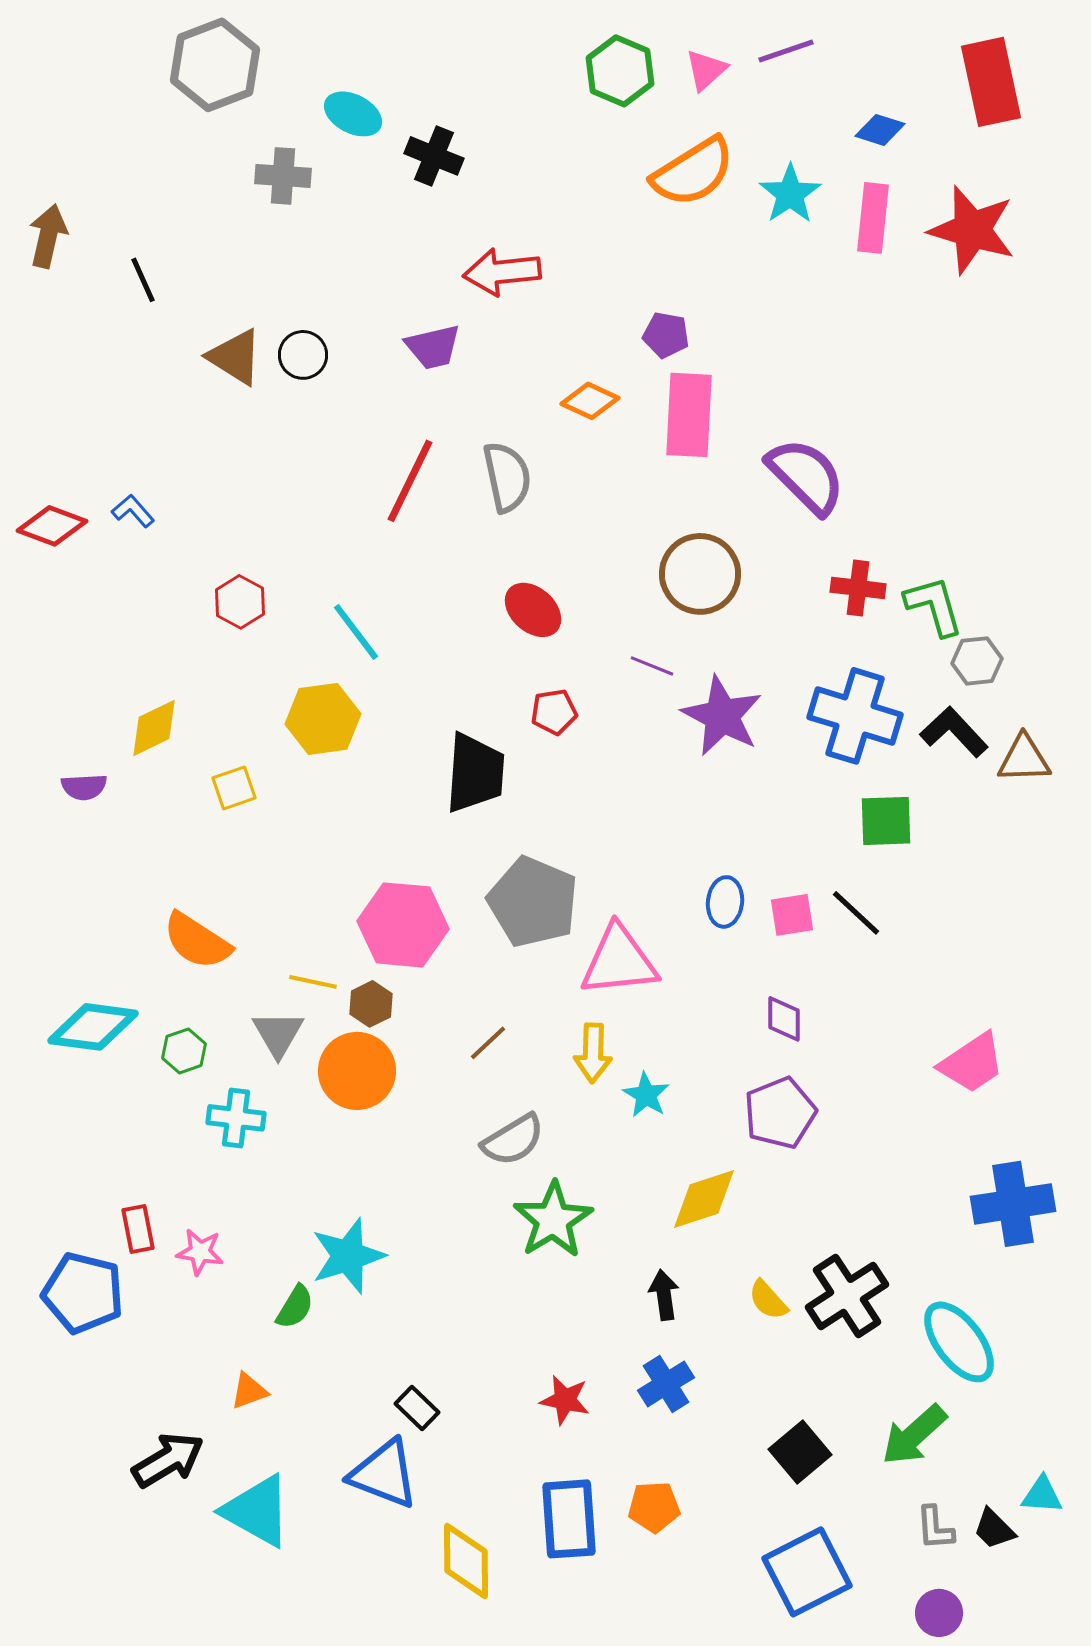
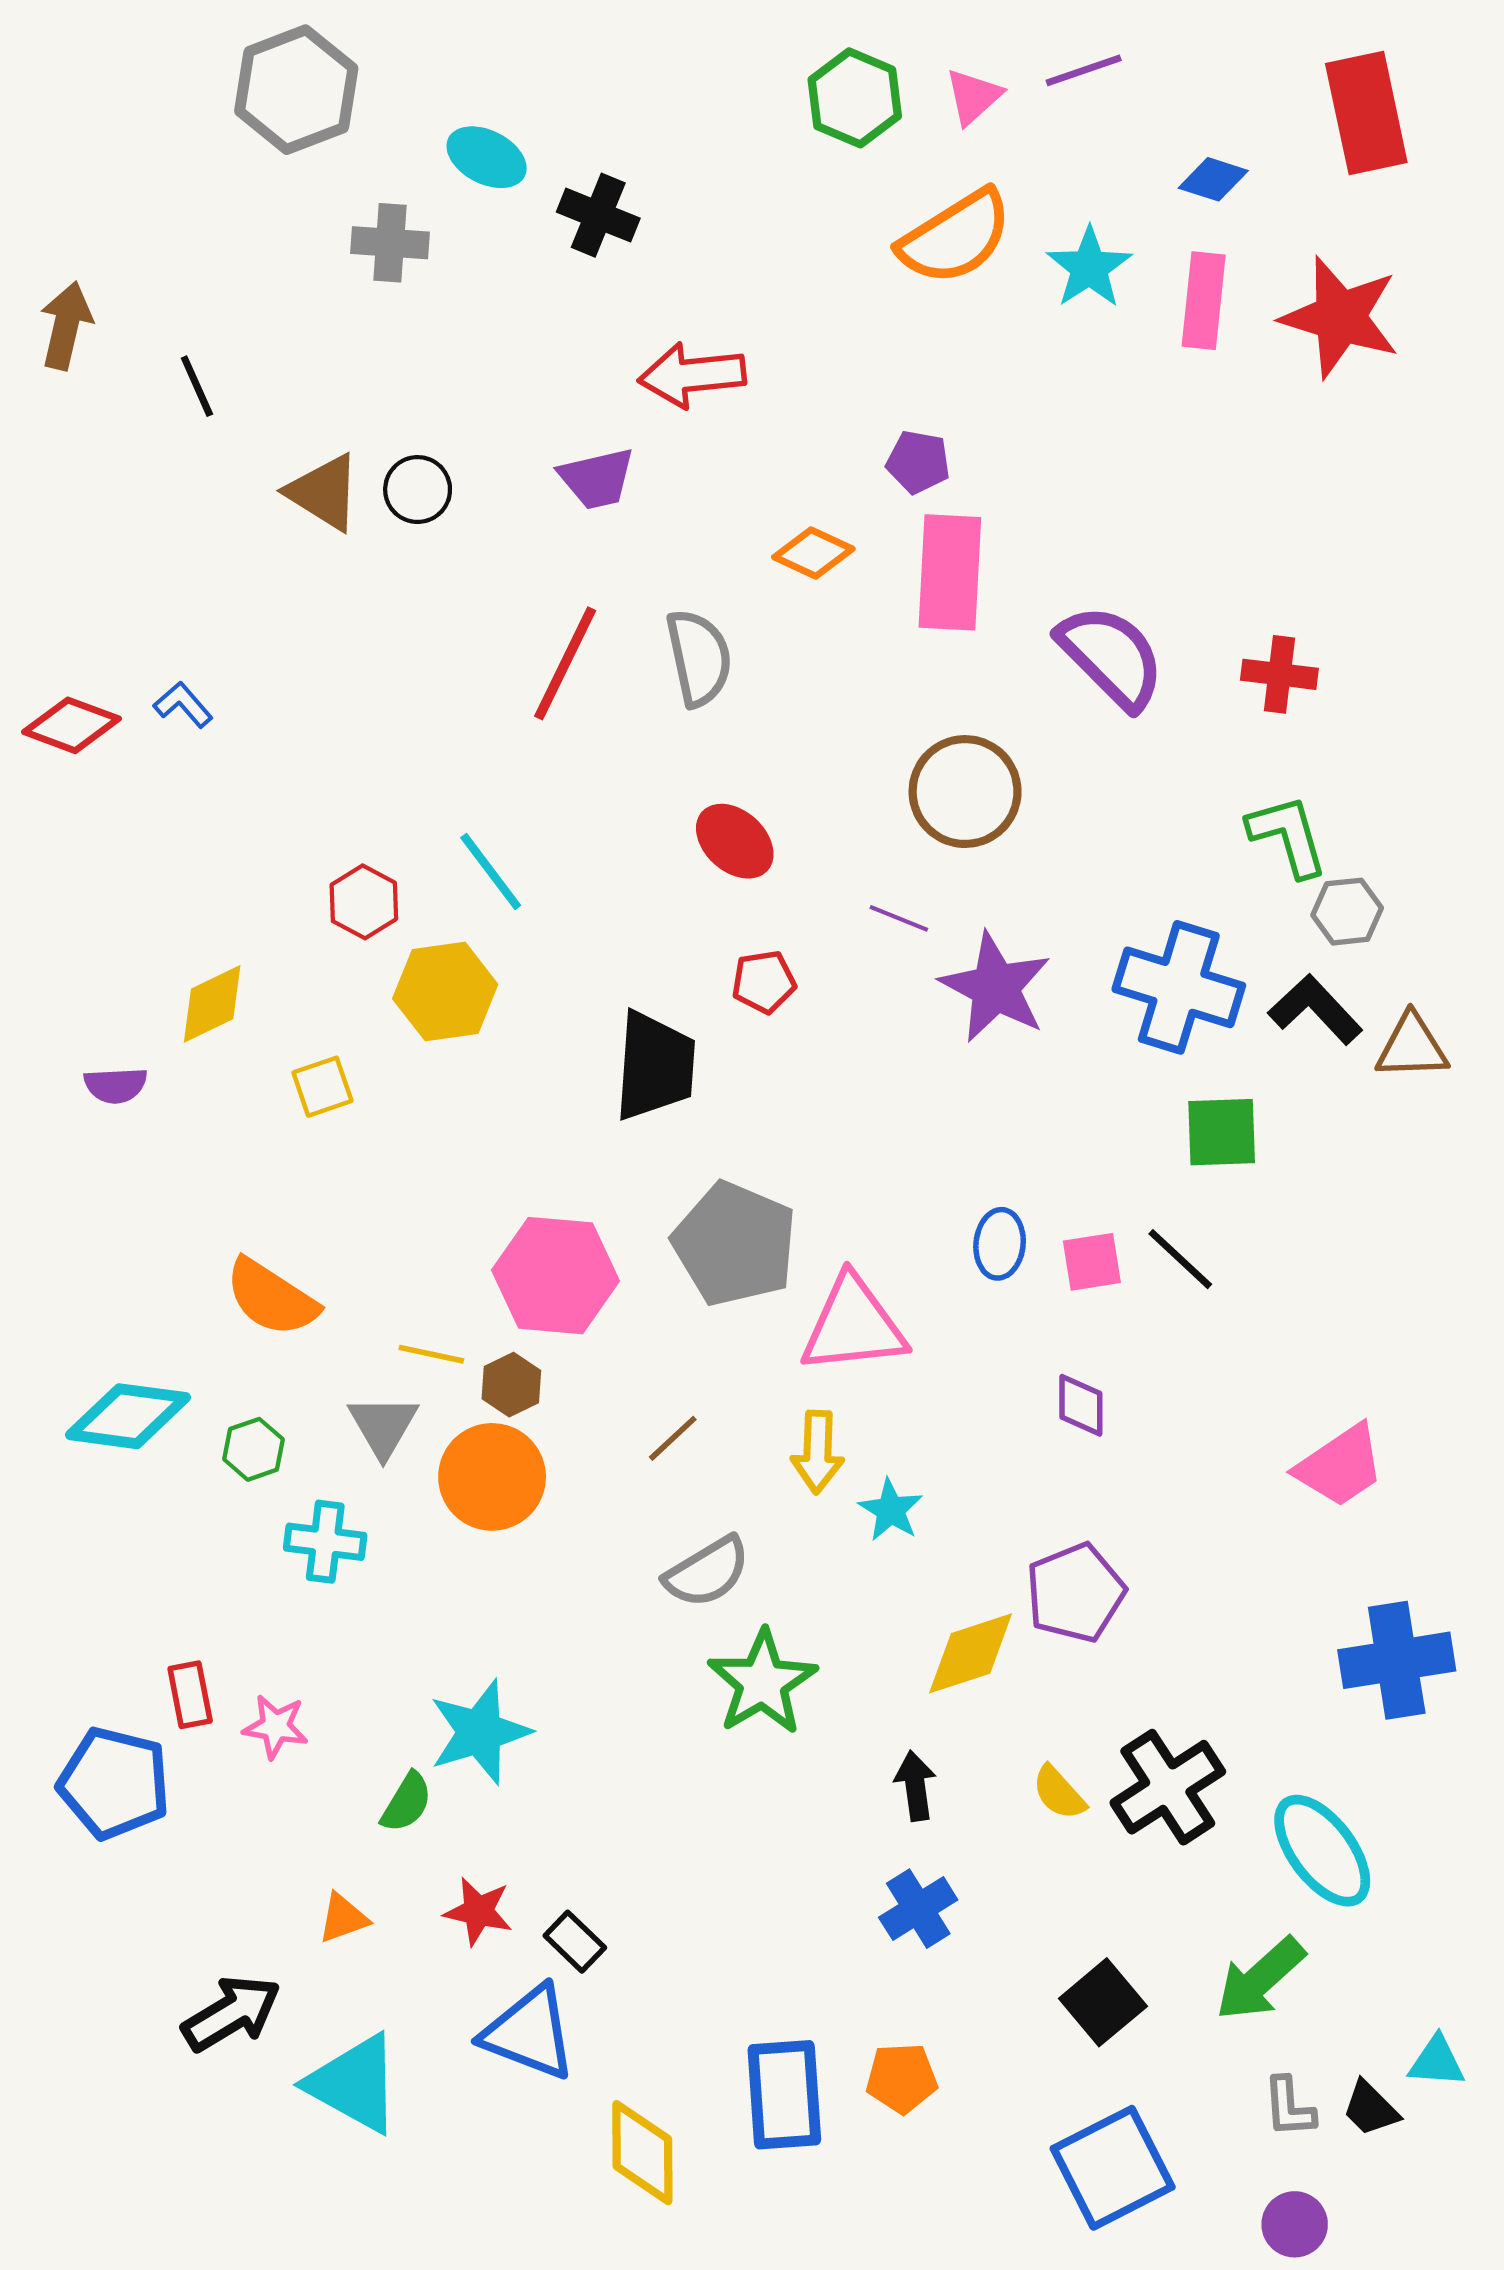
red cross: (858, 588) -> (1279, 674), moved
red hexagon: (240, 602) -> (364, 902), moved
purple pentagon: (780, 1113) -> (1075, 1593), moved
red star: (565, 1400) -> (478, 1911), moved

